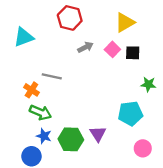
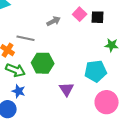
gray arrow: (85, 47) -> (54, 21), moved
green hexagon: (71, 139) -> (43, 63), moved
pink circle: (143, 148) -> (107, 102), size x1.5

